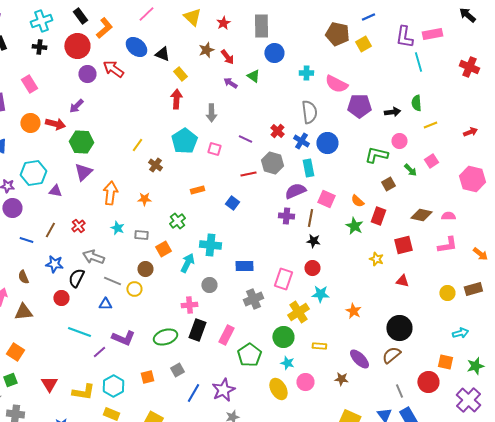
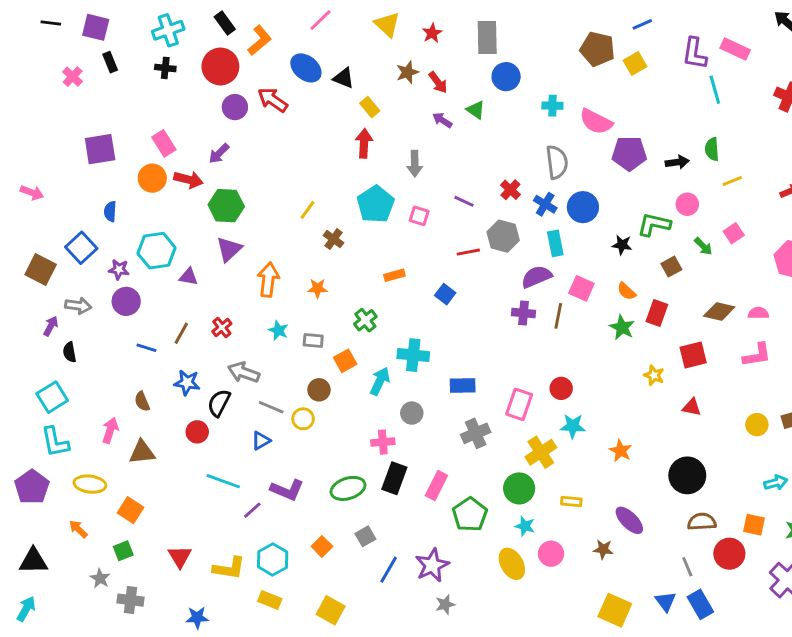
pink rectangle: (432, 34) -> (735, 49), turned 36
pink rectangle: (29, 84) -> (164, 143), moved
black star: (313, 241) -> (622, 245), moved
blue triangle: (105, 304) -> (261, 441), turned -32
brown semicircle: (391, 355) -> (702, 522), moved, turned 36
orange square: (147, 377) -> (322, 546), turned -32

